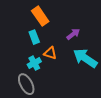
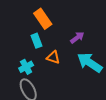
cyan cross: (34, 63) -> (26, 67), moved

